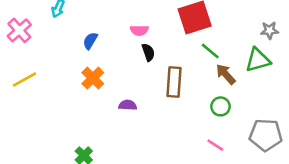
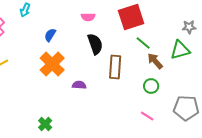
pink semicircle: (139, 30) -> (88, 17), moved
black semicircle: (148, 52) -> (95, 44), size x1.5
orange cross: (93, 78) -> (52, 64), size x1.4

